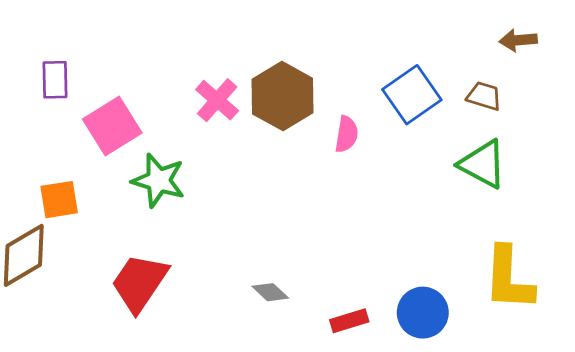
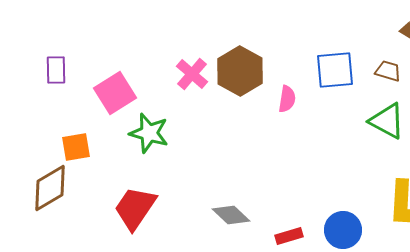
purple rectangle: (55, 80) -> (56, 70), moved
blue square: (412, 95) -> (335, 70), turned 30
gray diamond: (270, 292) -> (231, 215), size x1.4

